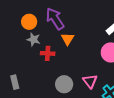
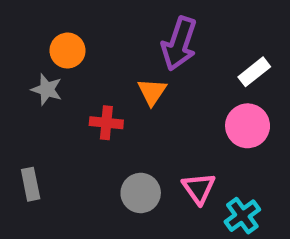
purple arrow: (55, 19) -> (179, 44), moved, turned -130
gray star: (34, 39) -> (47, 89), moved

